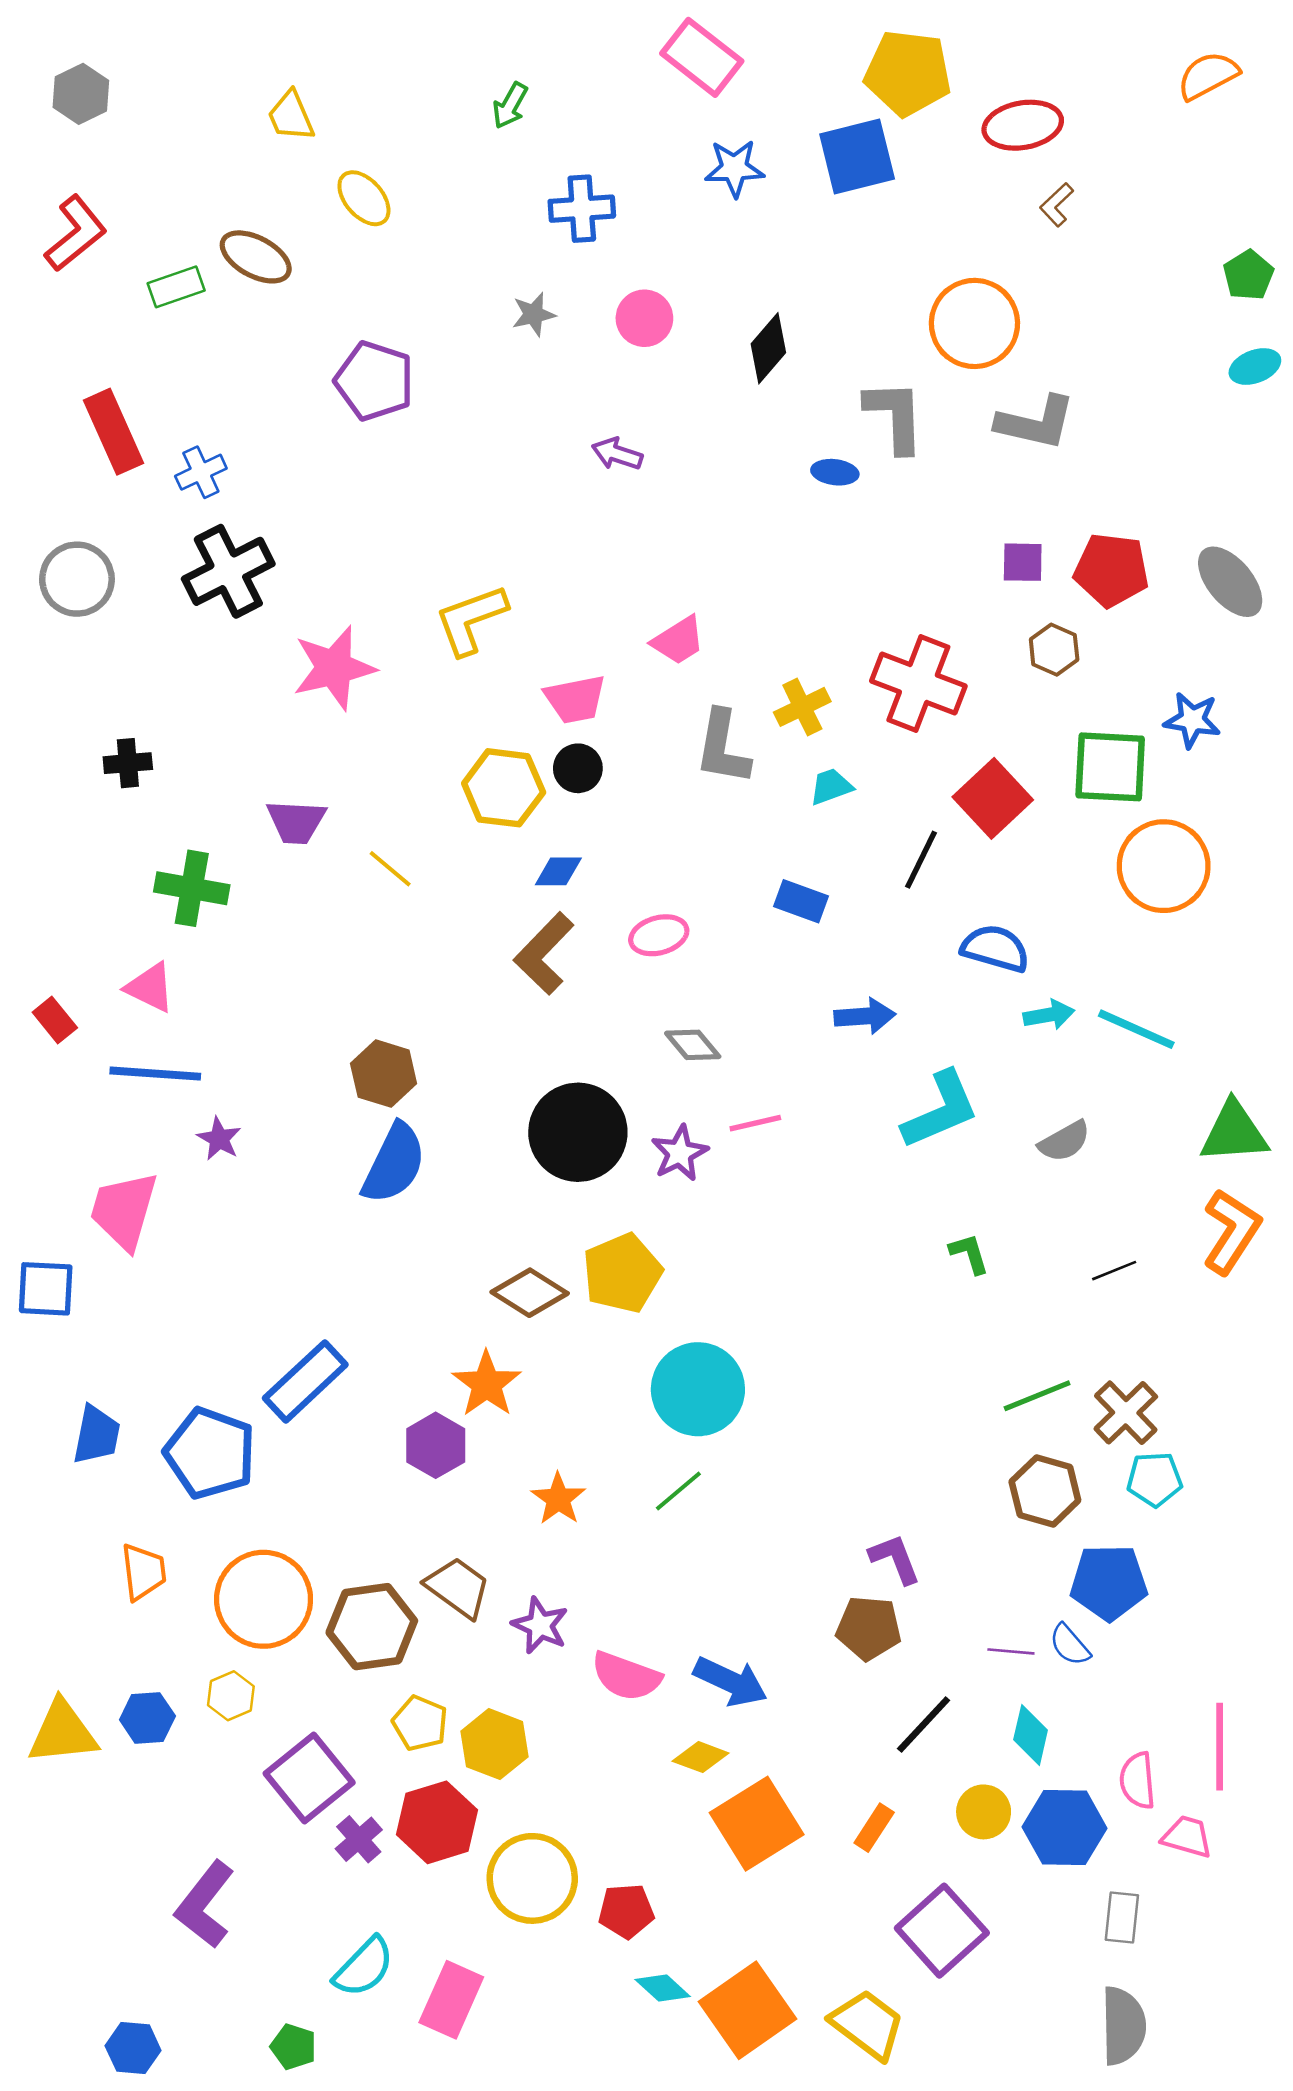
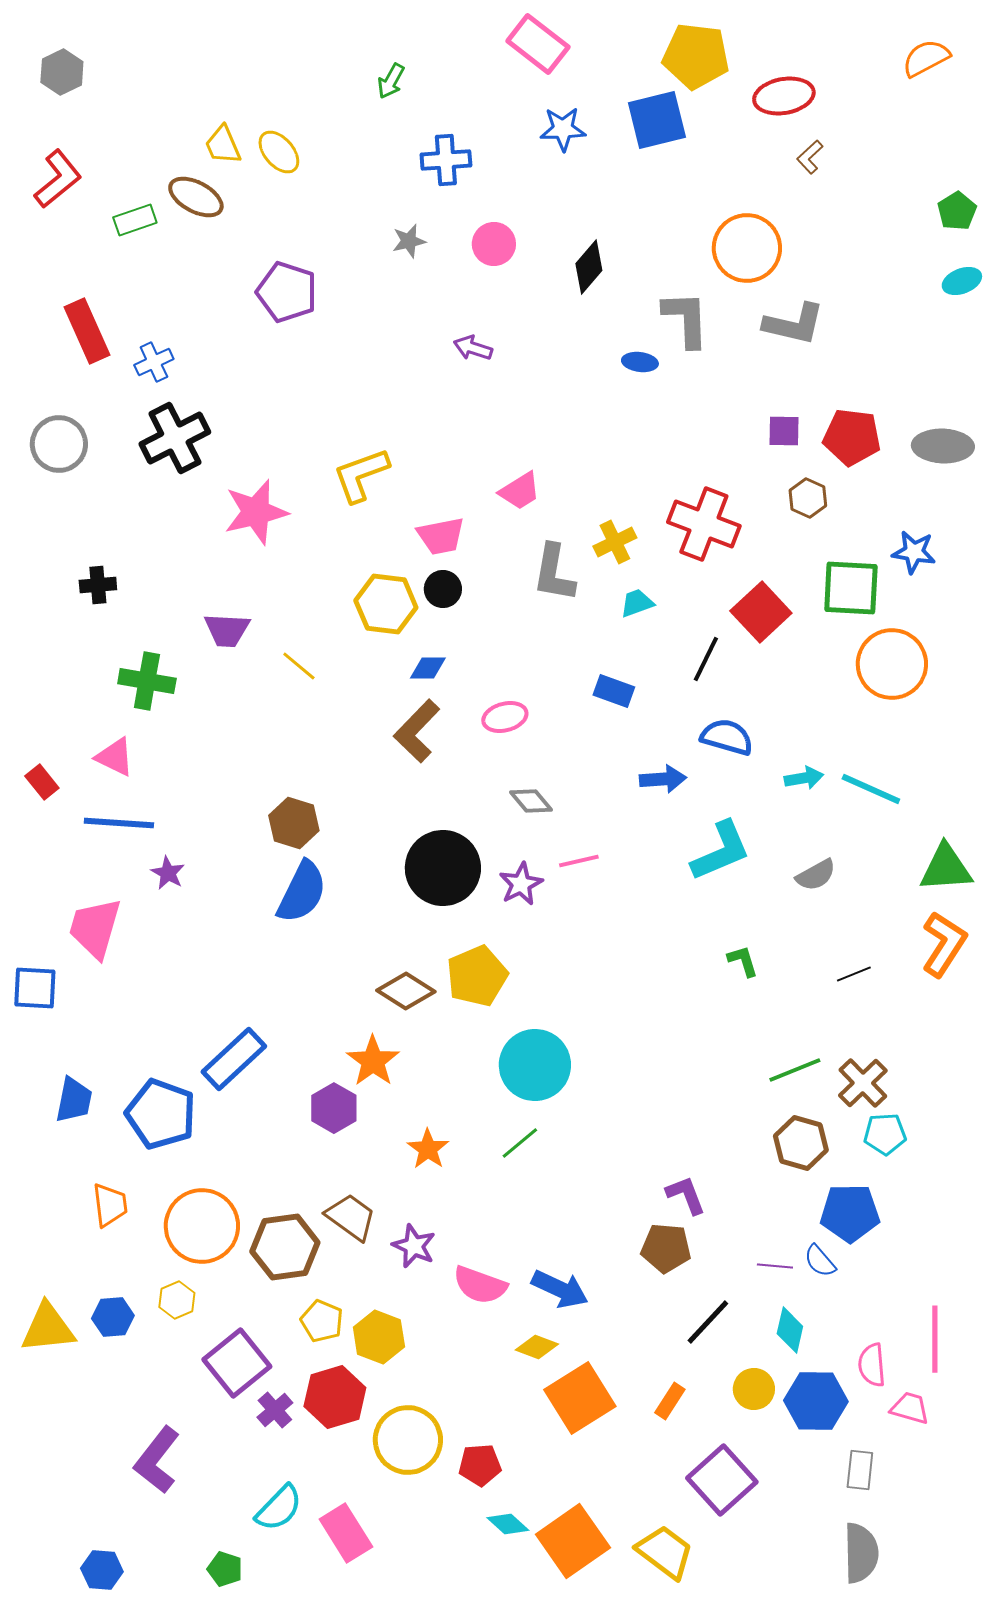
yellow trapezoid: (291, 116) -> (223, 145), moved
gray ellipse: (1230, 582) -> (943, 446), turned -48
blue semicircle: (995, 948) -> (727, 737), moved
pink rectangle: (451, 2000) -> (346, 1533), turned -56

